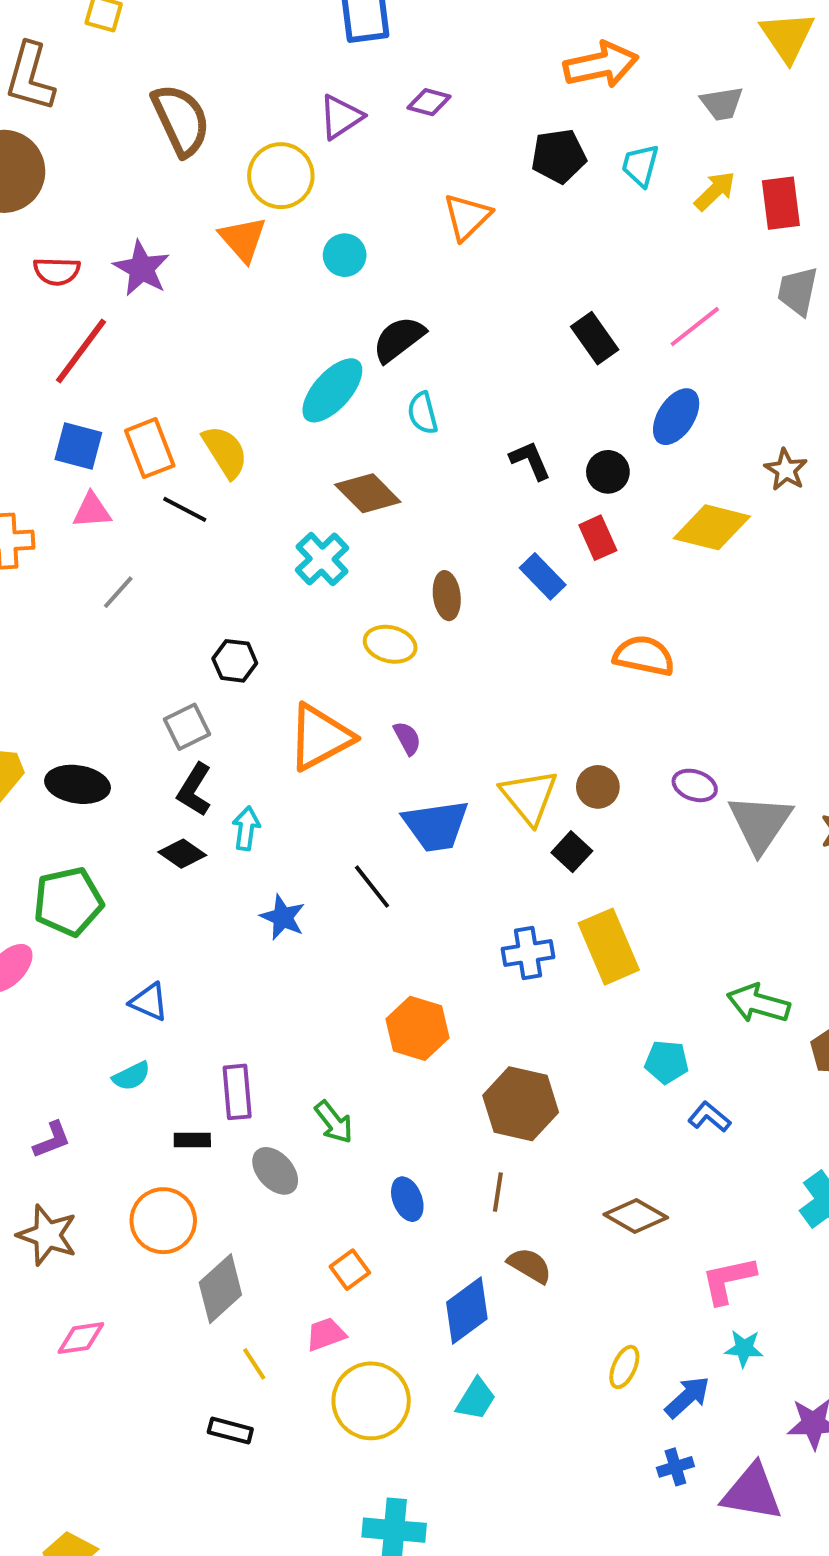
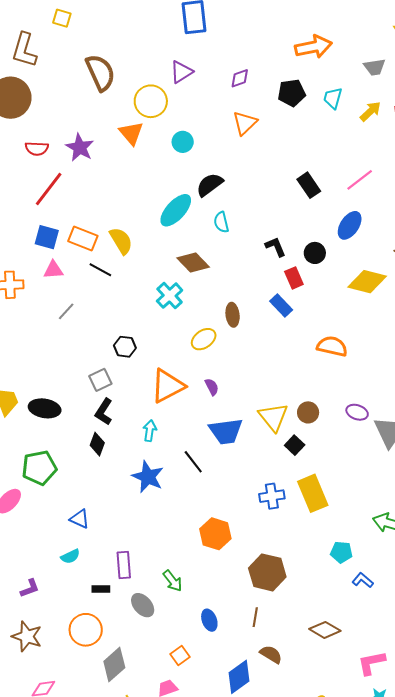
purple diamond: (429, 102) -> (240, 78), moved, turned -35
orange rectangle: (150, 448) -> (83, 238), turned -48
red rectangle: (598, 538) -> (294, 278), moved
yellow ellipse: (390, 644) -> (204, 339), turned -50
cyan arrow: (246, 828) -> (150, 431), moved
black diamond: (182, 854) -> (97, 444), turned 75
blue star: (283, 917) -> (148, 477), size x1.4

